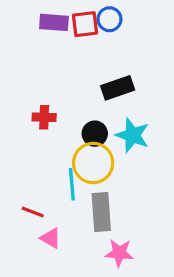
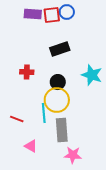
black rectangle: (118, 88) -> (60, 49), moved
cyan star: (132, 135) -> (92, 75), moved
red line: (33, 212) -> (17, 119), moved

